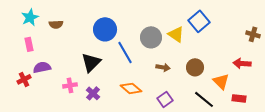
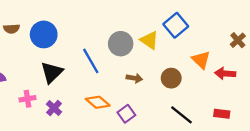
blue circle: (105, 29) -> (44, 34), moved
brown cross: (253, 34) -> (238, 40), turned 32
orange triangle: (221, 81) -> (201, 60), moved
purple square: (165, 99) -> (126, 114), moved

